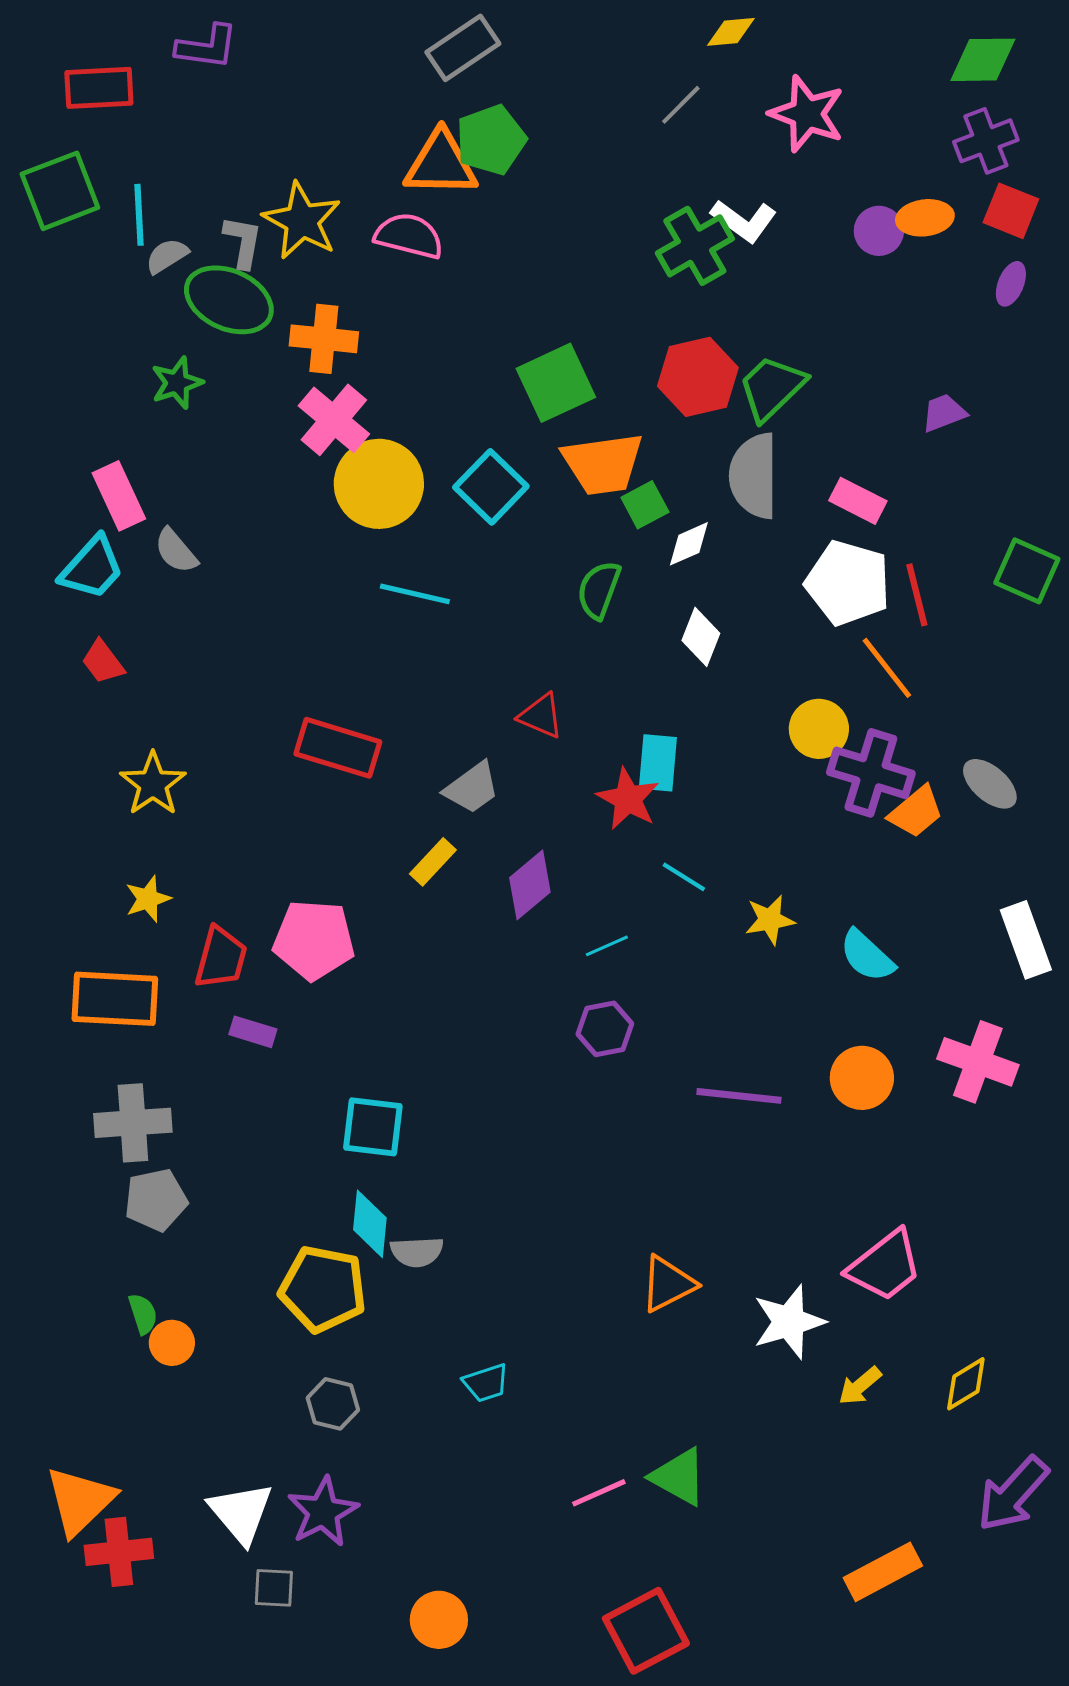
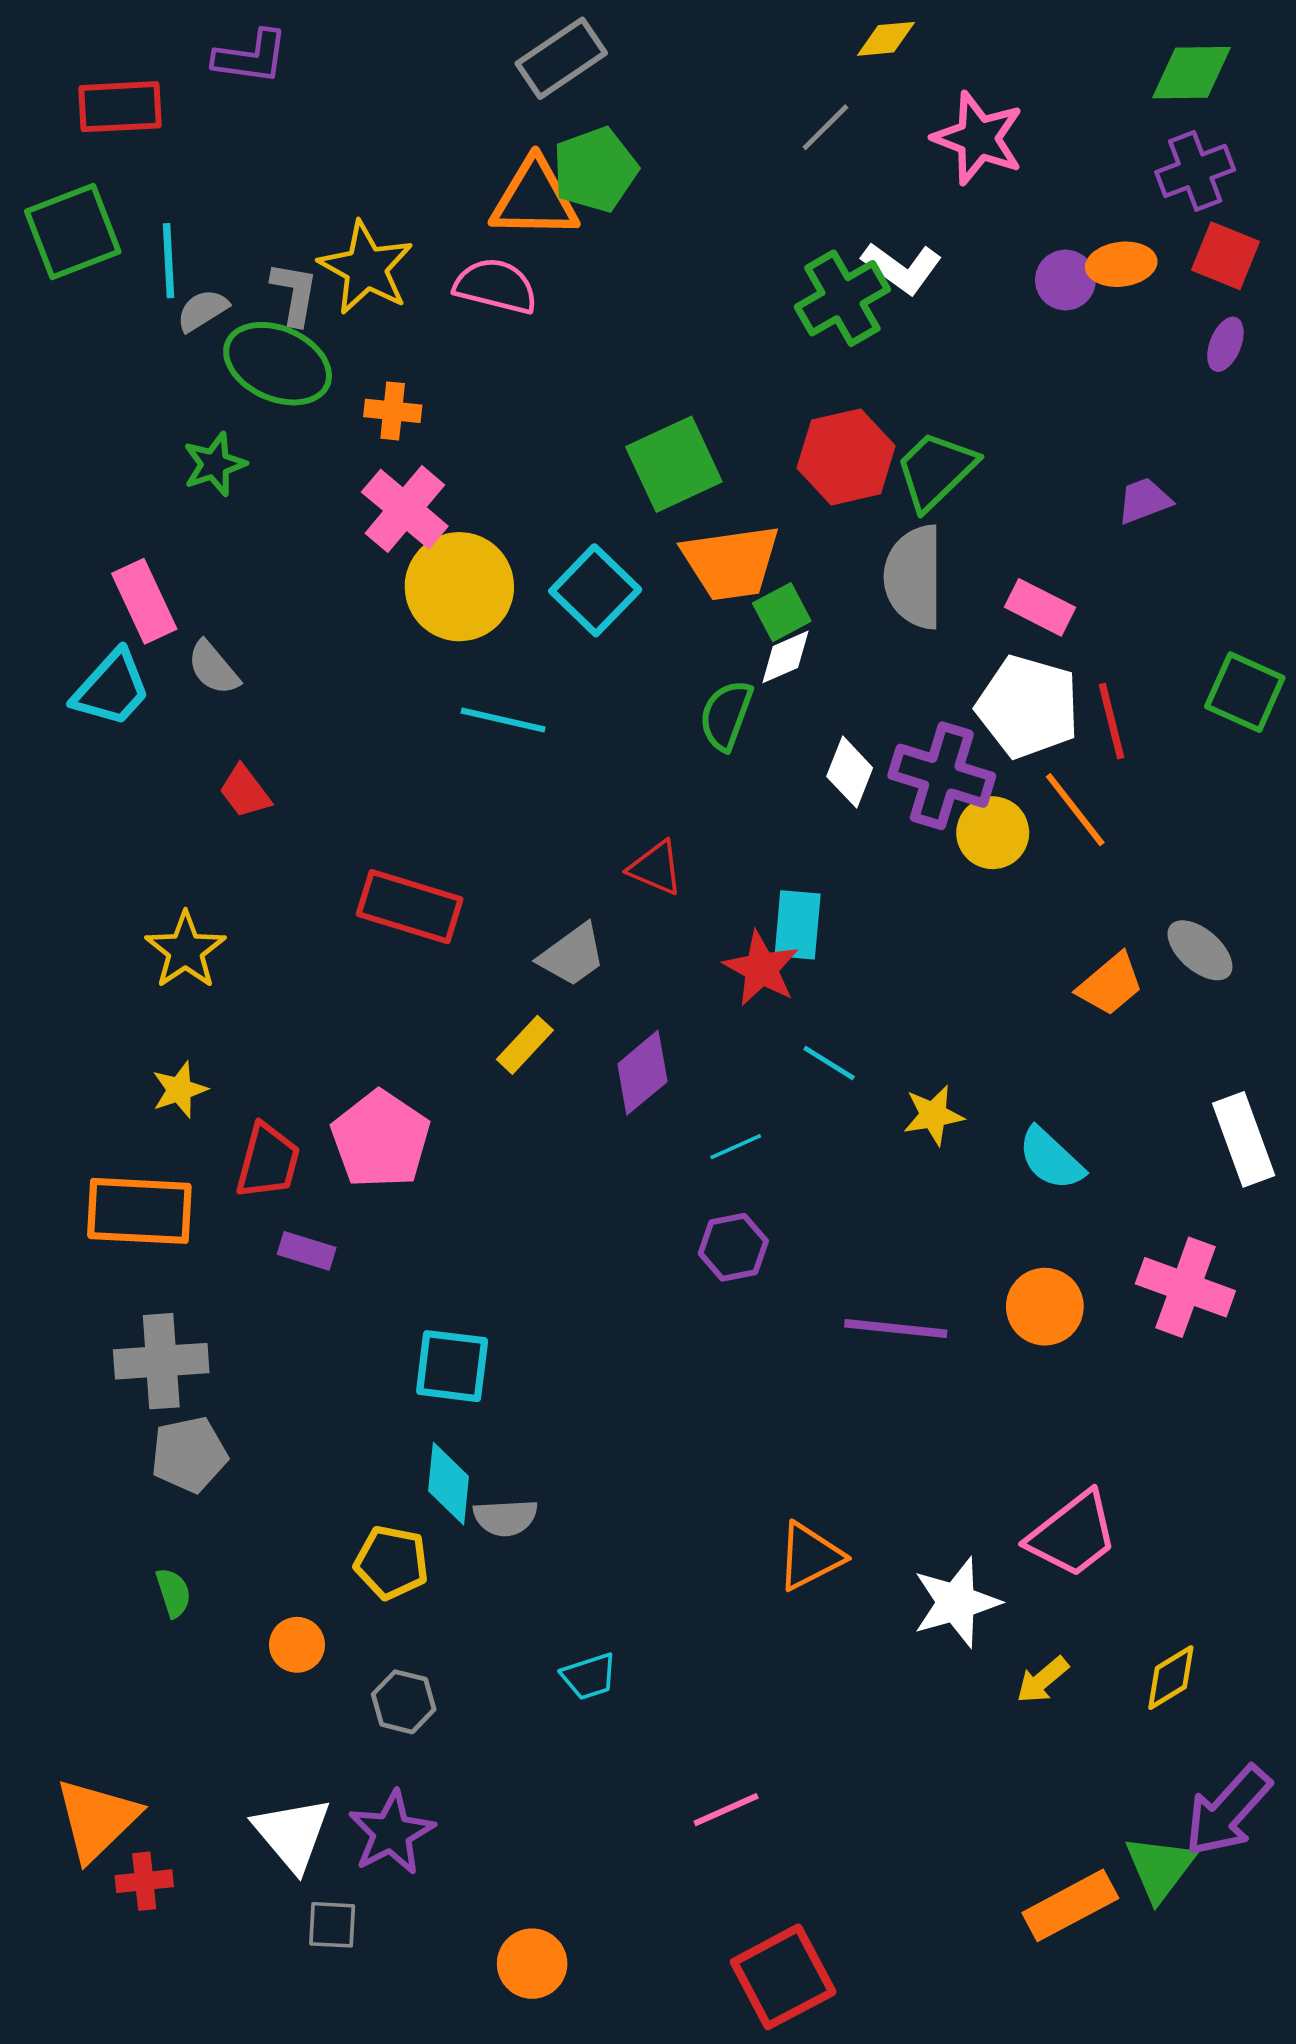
orange cross: (324, 339) -> (393, 411), size x0.7
white diamond: (689, 544) -> (785, 657), moved
red trapezoid: (103, 662) -> (245, 792), moved
yellow circle: (819, 729) -> (993, 833), moved
purple cross: (871, 773) -> (942, 776), moved
pink pentagon: (314, 940) -> (381, 1139), turned 30
yellow pentagon: (323, 1289) -> (392, 1562), size x0.7
orange circle: (172, 1343) -> (297, 1645), moved
green triangle: (679, 1477) -> (1160, 1868), moved, turned 38
red cross: (119, 1552) -> (144, 1881), size x0.7

